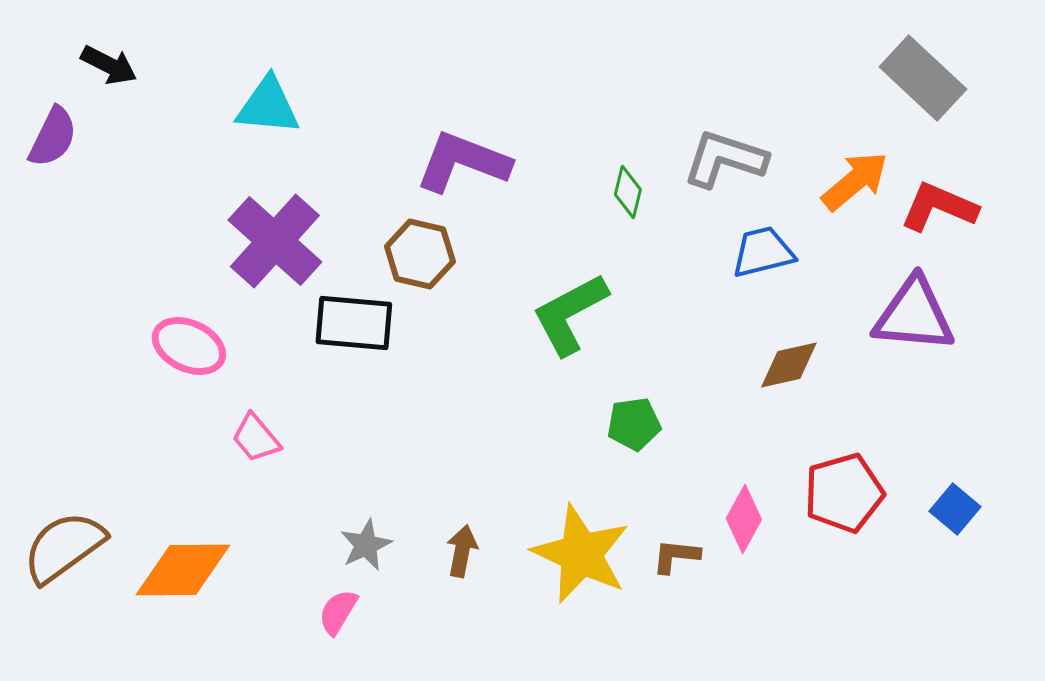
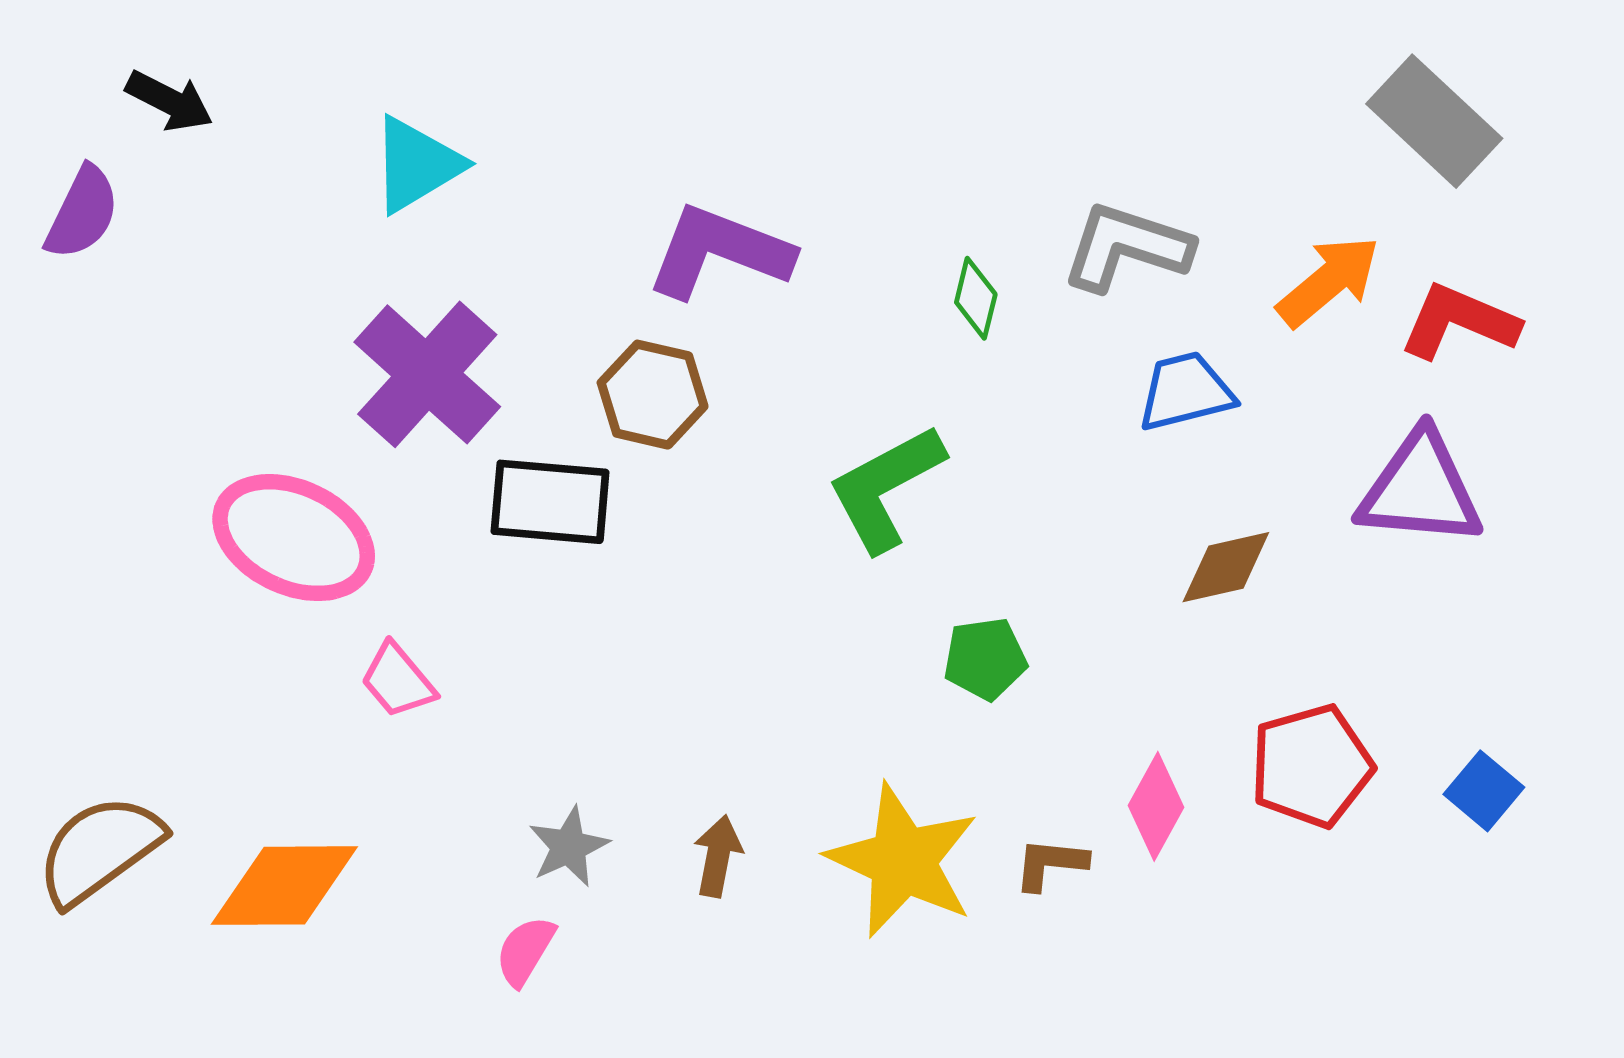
cyan triangle: (268, 106) -> (416, 165), turned -36
pink ellipse: (189, 346) -> (294, 538), size x1.4

